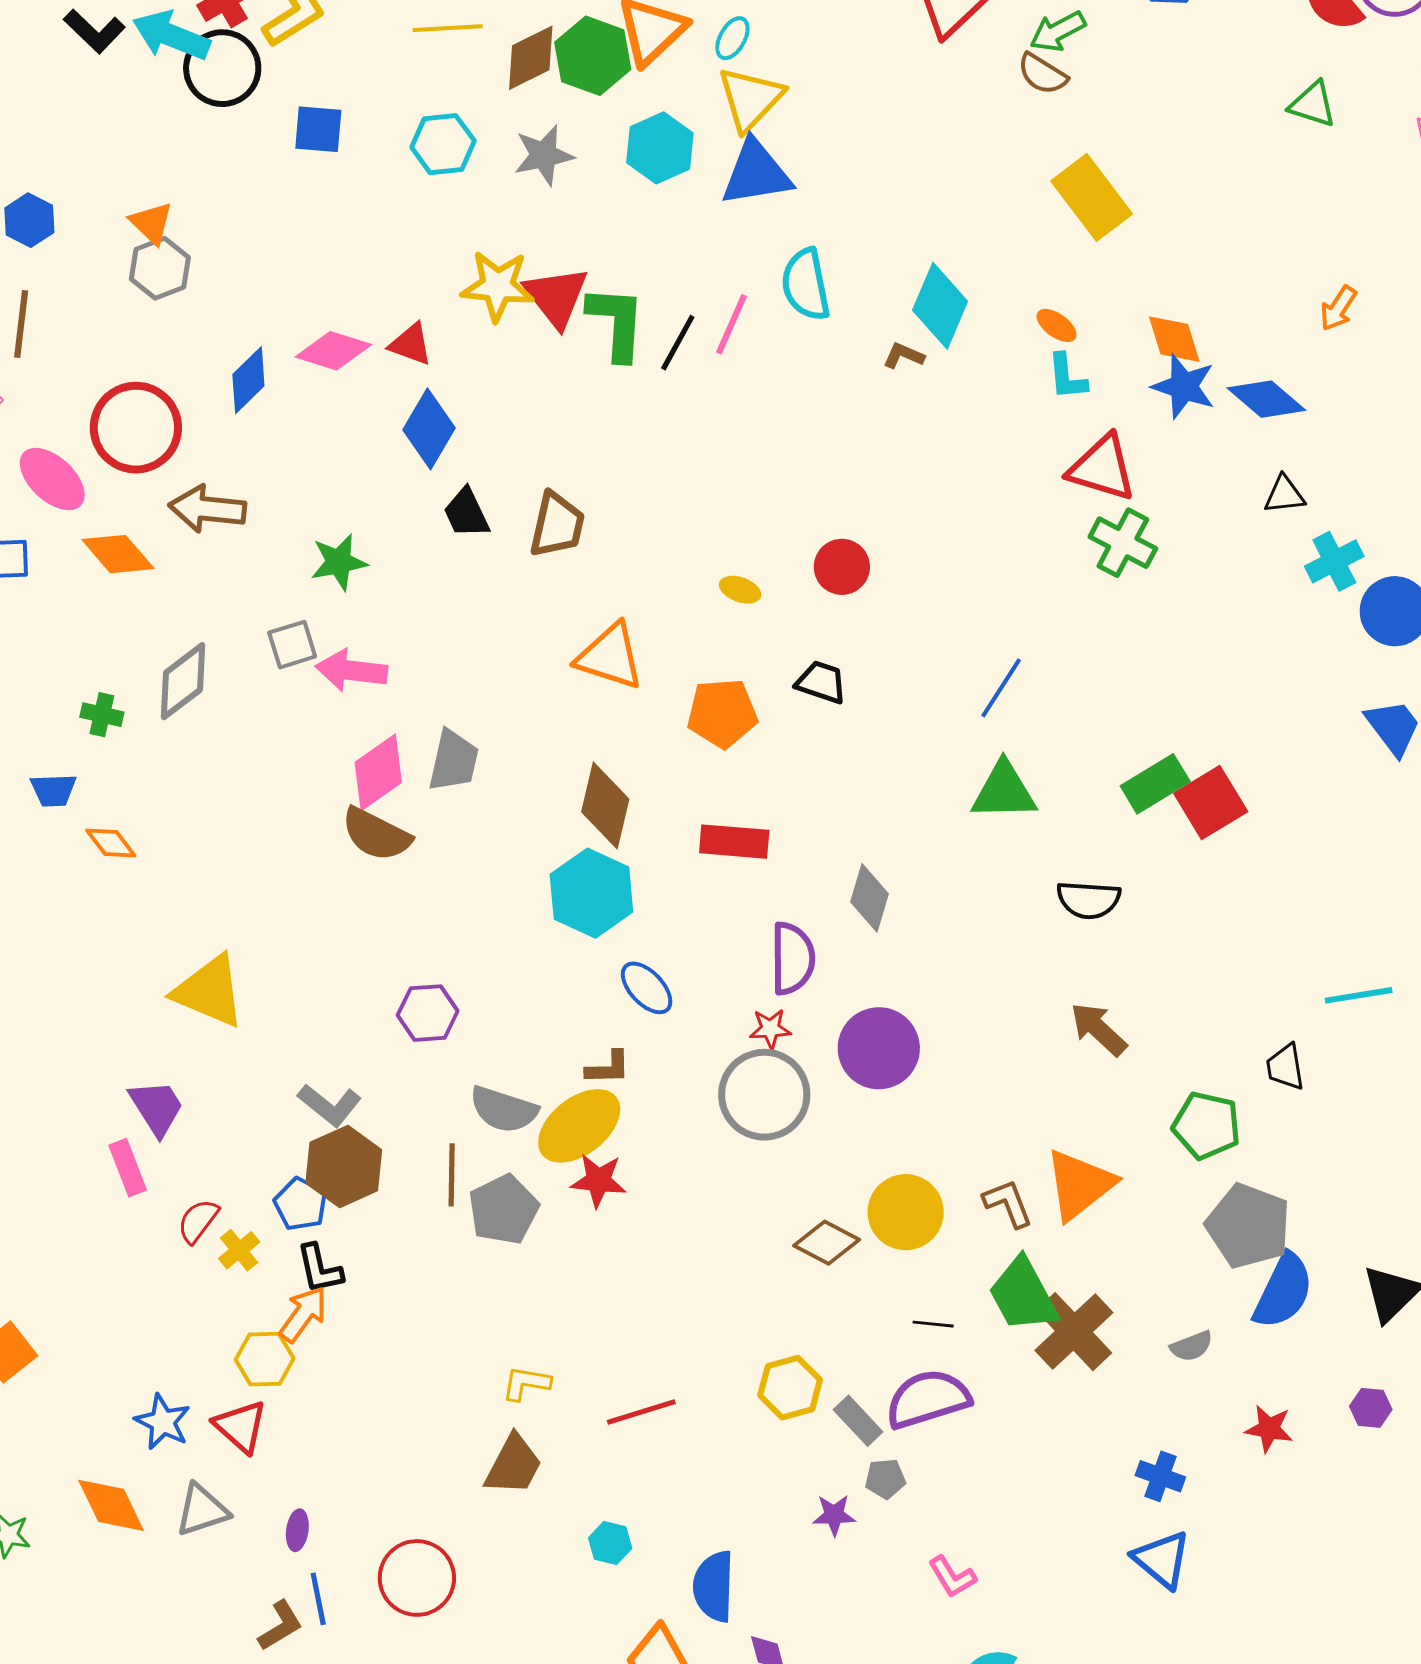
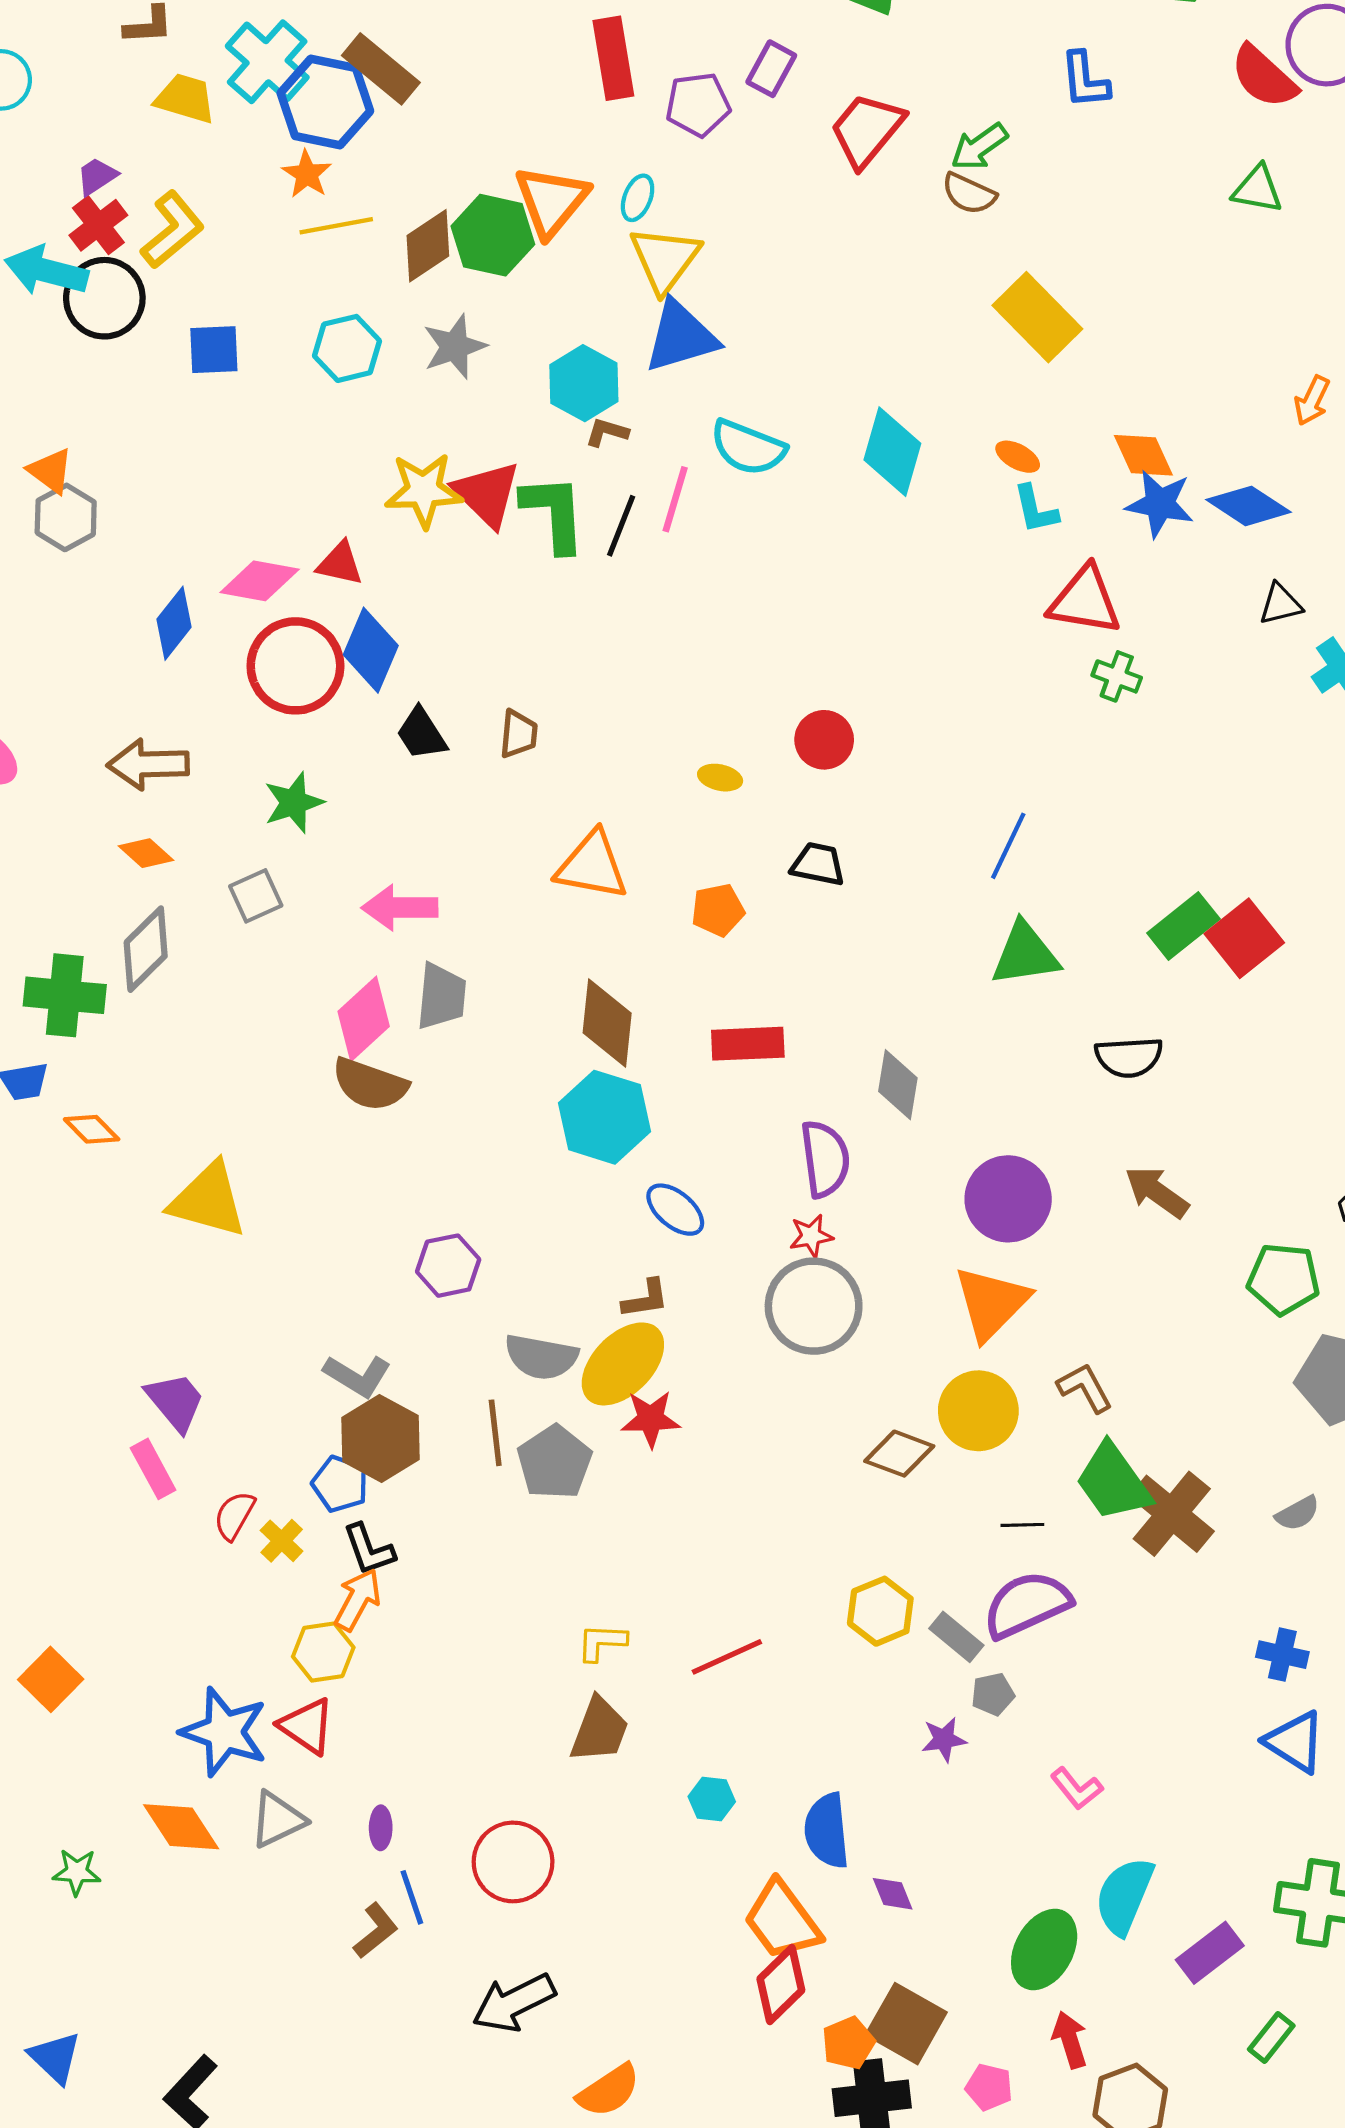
cyan hexagon: (660, 148) -> (584, 383), moved
cyan semicircle: (806, 285) -> (748, 447), turned -50
brown L-shape: (904, 356) -> (607, 432), moved
red circle: (136, 428) -> (295, 666), moved
brown trapezoid: (557, 525) -> (519, 734), size x0.7
green cross: (1123, 543) -> (1117, 676), size x0.7
orange diamond: (118, 554) -> (146, 853), moved, size x0.7
pink arrow: (351, 670) -> (400, 908), moved
orange pentagon: (722, 713) -> (718, 910), size x0.7
green cross: (102, 715) -> (65, 995), size x1.8
yellow triangle: (209, 991) -> (208, 1200), moved
purple circle: (879, 1048) -> (1008, 1199), moved
orange triangle: (1080, 1185) -> (991, 1303), moved
blue star: (163, 1422) -> (224, 1732), size x1.5

